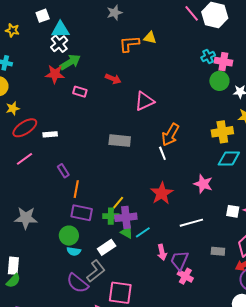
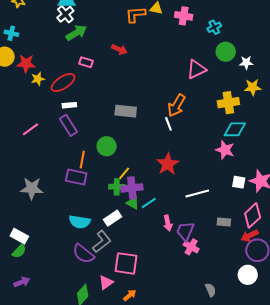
pink cross: (223, 62) -> (184, 16), moved
red star: (55, 74) -> (26, 63), moved
pink triangle: (144, 101) -> (197, 69), moved
yellow star: (13, 108) -> (38, 79), moved
red ellipse: (25, 128) -> (63, 83), moved
white rectangle: (50, 134) -> (69, 105), moved
purple rectangle: (63, 171) -> (68, 125), moved, size x1.5
pink star: (203, 184) -> (225, 150), moved
purple rectangle: (82, 213) -> (76, 177), moved
green circle: (69, 236) -> (107, 146), moved
cyan semicircle: (74, 251) -> (80, 222), size x1.5
white rectangle: (13, 266) -> (19, 236), turned -66

